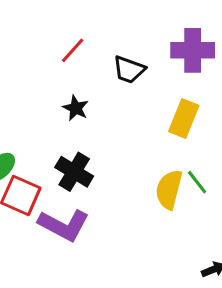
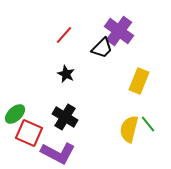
purple cross: (193, 50) -> (119, 31), moved, turned 36
black trapezoid: (129, 70) -> (102, 48), turned -65

